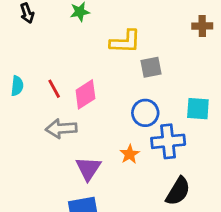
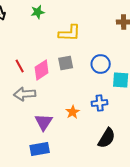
gray square: (151, 67) -> (66, 63), moved
blue circle: (145, 113) -> (101, 64), moved
blue cross: (168, 141) -> (100, 103), size x0.7

